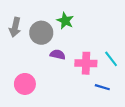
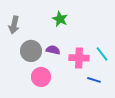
gray circle: (41, 33) -> (31, 51), moved
pink circle: (25, 84) -> (41, 77), moved

